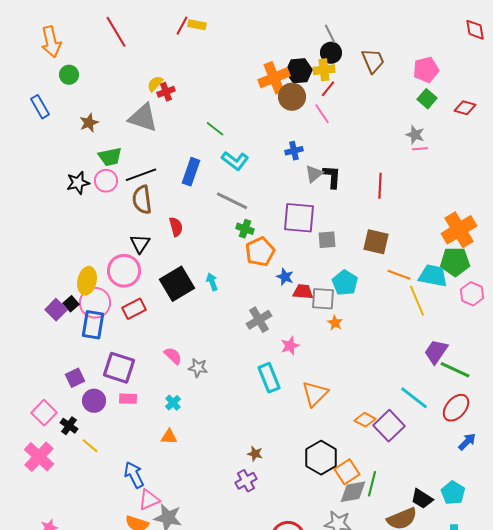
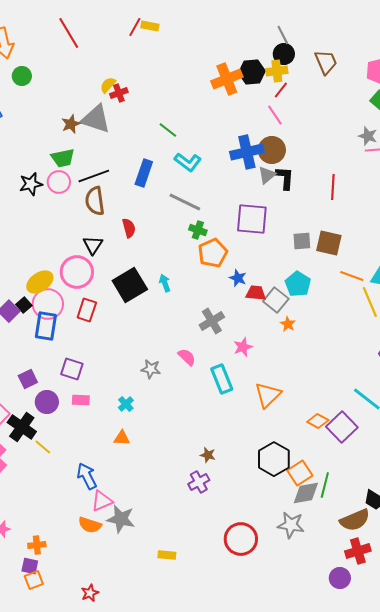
brown circle: (292, 97) -> (272, 150), moved
brown star: (89, 123) -> (71, 124), moved
blue cross: (294, 151) -> (247, 152), size x1.8
gray square: (327, 240) -> (302, 241), moved
yellow ellipse: (87, 281) -> (40, 282), turned 44
gray square: (323, 299) -> (276, 300), turned 35
red rectangle: (134, 309) -> (87, 310), turned -45
pink semicircle: (173, 356) -> (187, 357), moved
purple square: (119, 368) -> (72, 369), size x0.7
black cross: (69, 426) -> (22, 427), size x1.6

